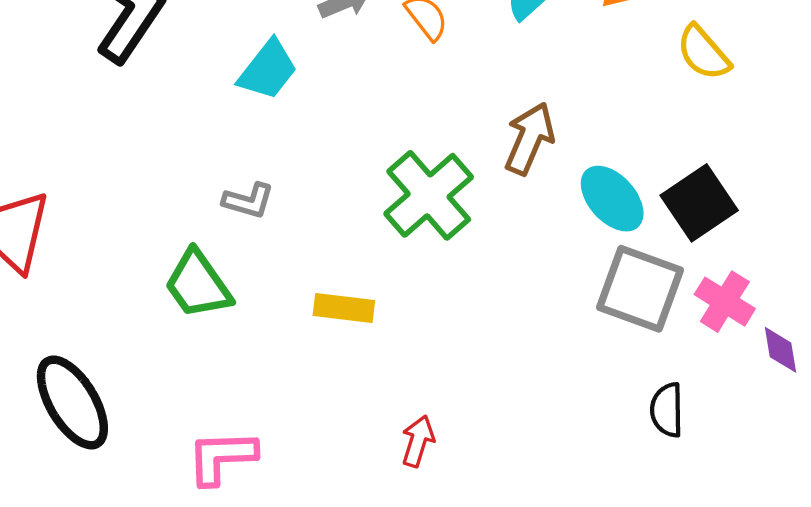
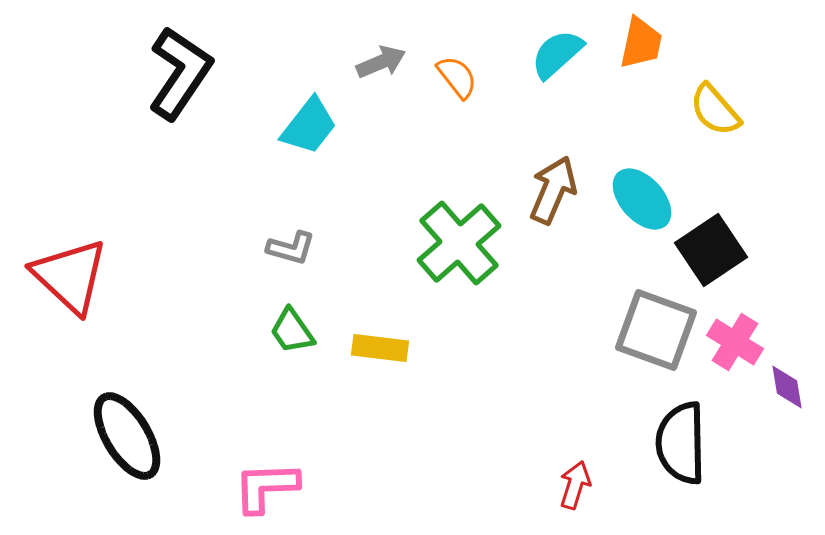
cyan ellipse: (612, 199) -> (642, 199), moved
green trapezoid: (198, 284) -> (292, 331), moved, size x0.7
black semicircle: (667, 410) -> (681, 443), size x1.6
red arrow: (418, 441) -> (575, 485), moved

